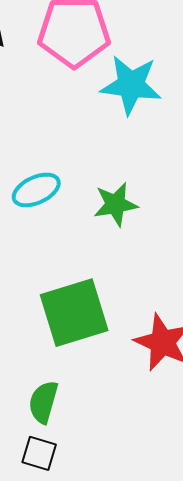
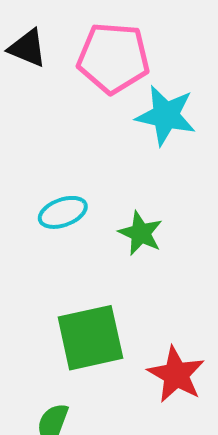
green star: (115, 204) -> (141, 233), turned 30

